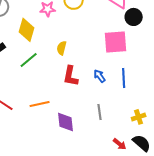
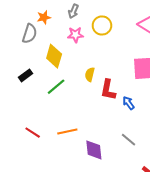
red L-shape: (71, 76) -> (108, 90), moved
gray line: (100, 112) -> (128, 140), turned -42

